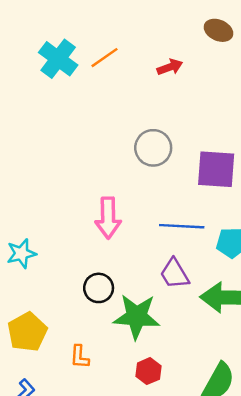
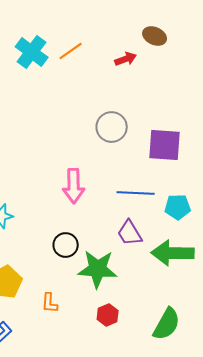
brown ellipse: (219, 30) -> (155, 36), moved

